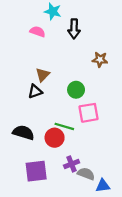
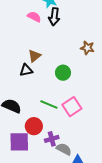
black arrow: (74, 29) -> (54, 17), moved
pink square: (89, 113) -> (72, 107), moved, turned -30
red circle: (55, 138) -> (34, 126), moved

